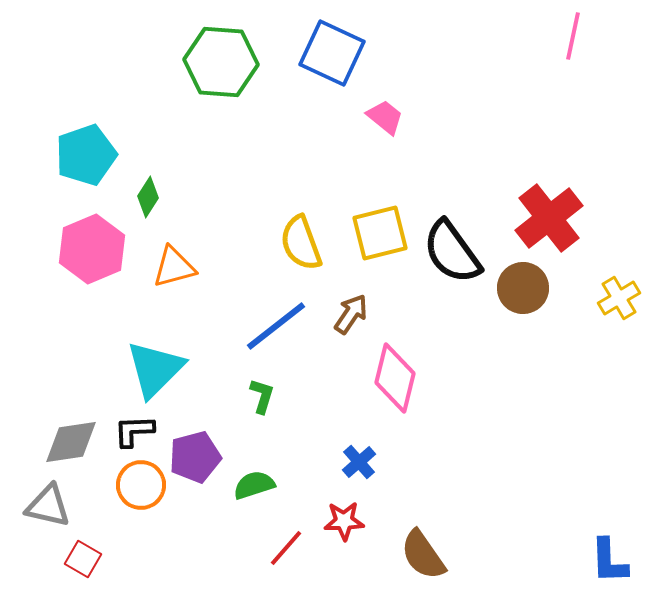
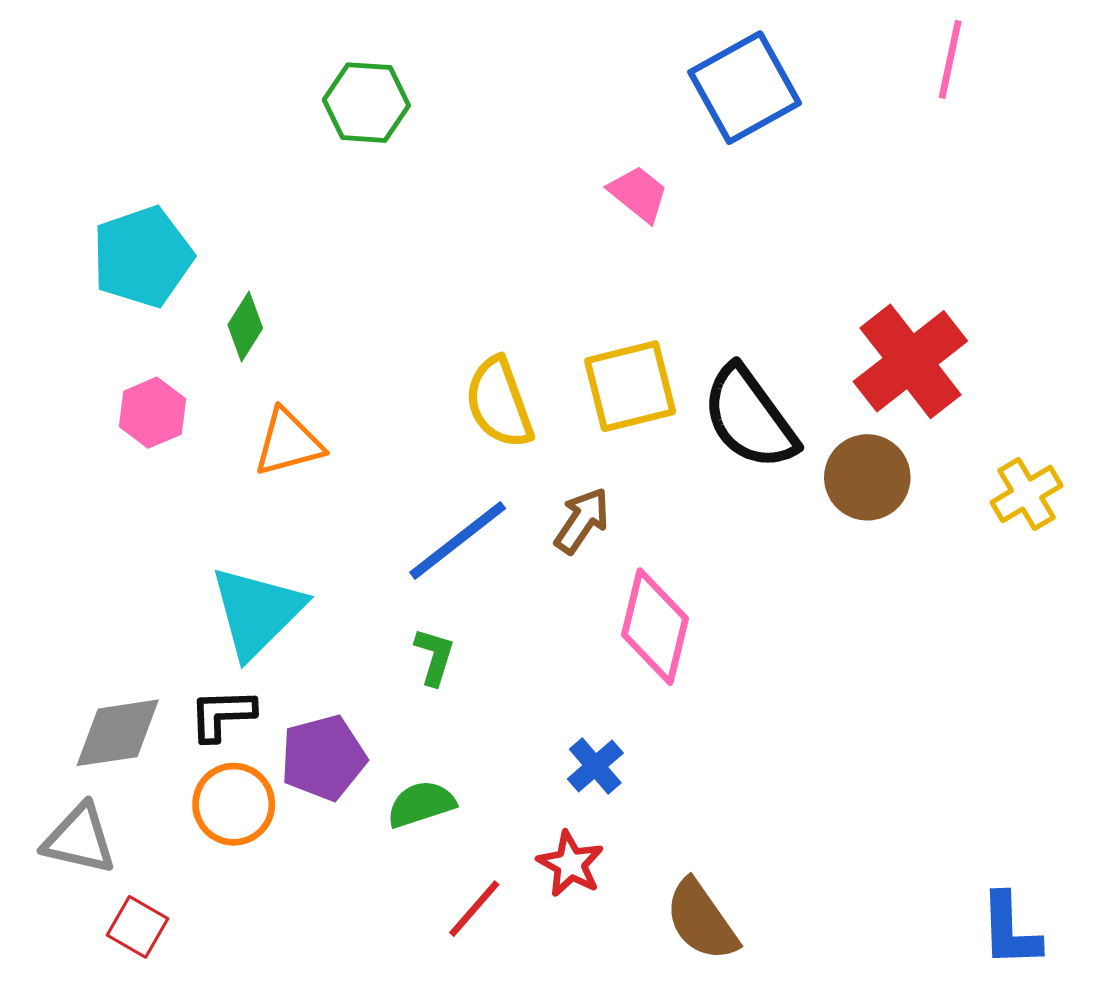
blue square: (332, 53) -> (745, 88), moved, turned 36
green hexagon: (221, 62) -> (366, 103), size x0.7
pink hexagon: (92, 249) -> (152, 413), size x0.6
red star: (344, 521) -> (570, 864), turned 30

